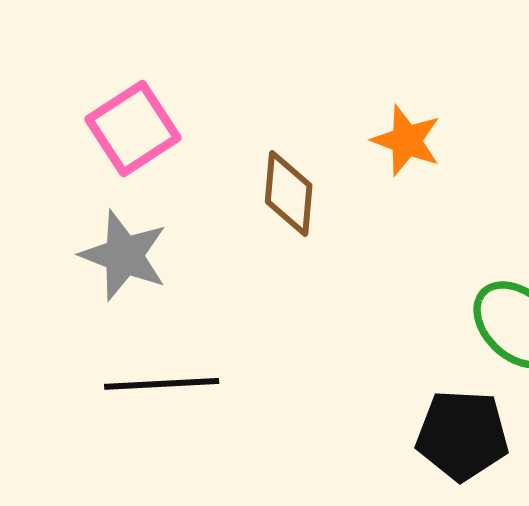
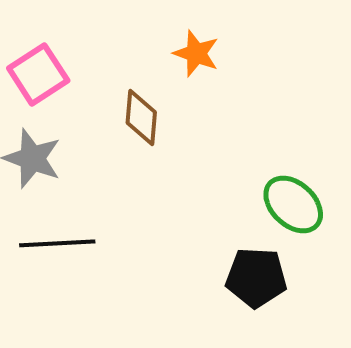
orange star: (406, 141) -> (196, 53), moved

